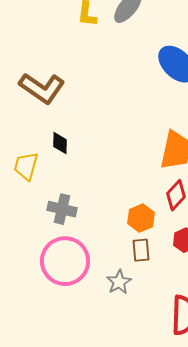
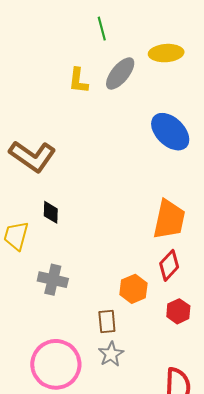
brown rectangle: (141, 250) -> (107, 321), moved
pink circle: (65, 261) -> (56, 364), moved

